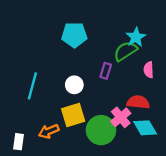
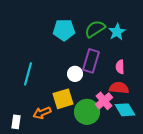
green semicircle: (125, 51) -> (95, 29), moved
pink semicircle: (149, 70) -> (120, 67), moved
purple rectangle: (106, 71) -> (91, 61), size x1.6
white circle: (74, 85) -> (75, 74), moved

